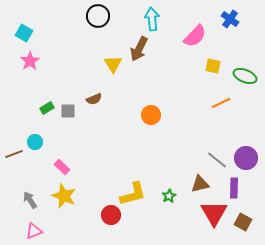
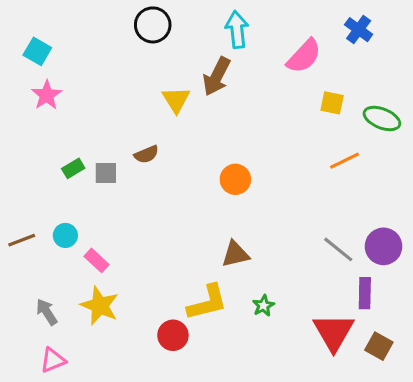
cyan circle: (35, 142) -> (65, 235), moved
brown triangle: (200, 184) -> (235, 254), moved

